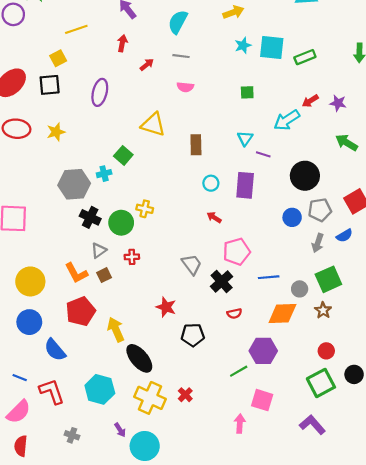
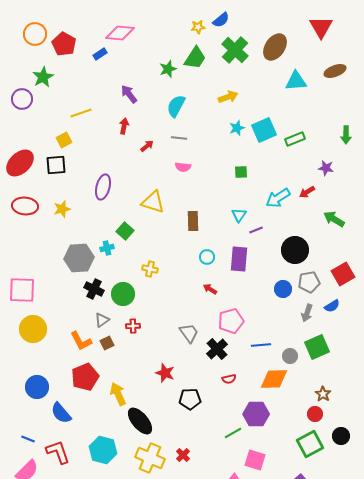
cyan square: (272, 48) -> (264, 130), turned -30
purple ellipse: (100, 92) -> (103, 187), moved
red arrow: (310, 101) -> (307, 192), moved
purple star: (338, 103) -> (326, 168), moved
purple line: (263, 154) -> (256, 230), turned -40
yellow cross: (145, 209) -> (150, 269), moved
yellow circle: (30, 281) -> (33, 329), moved
brown star: (323, 310) -> (323, 394), moved

